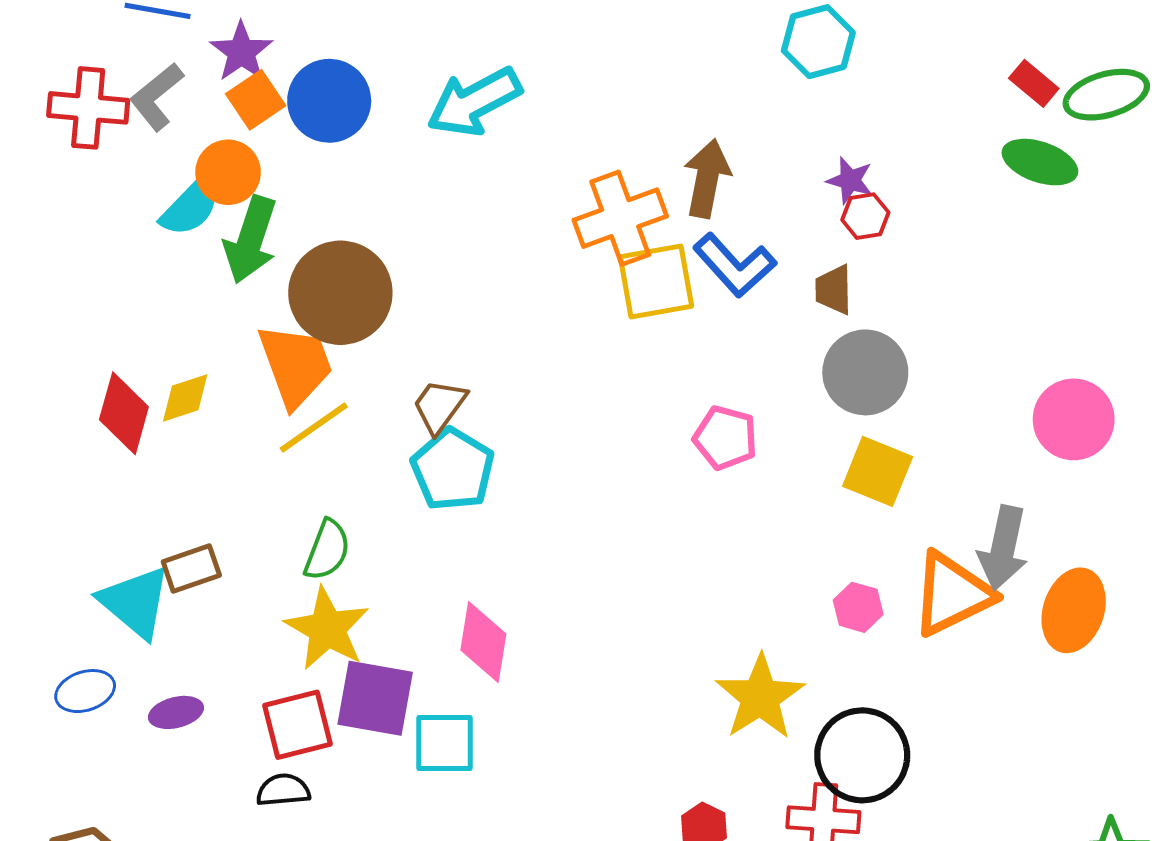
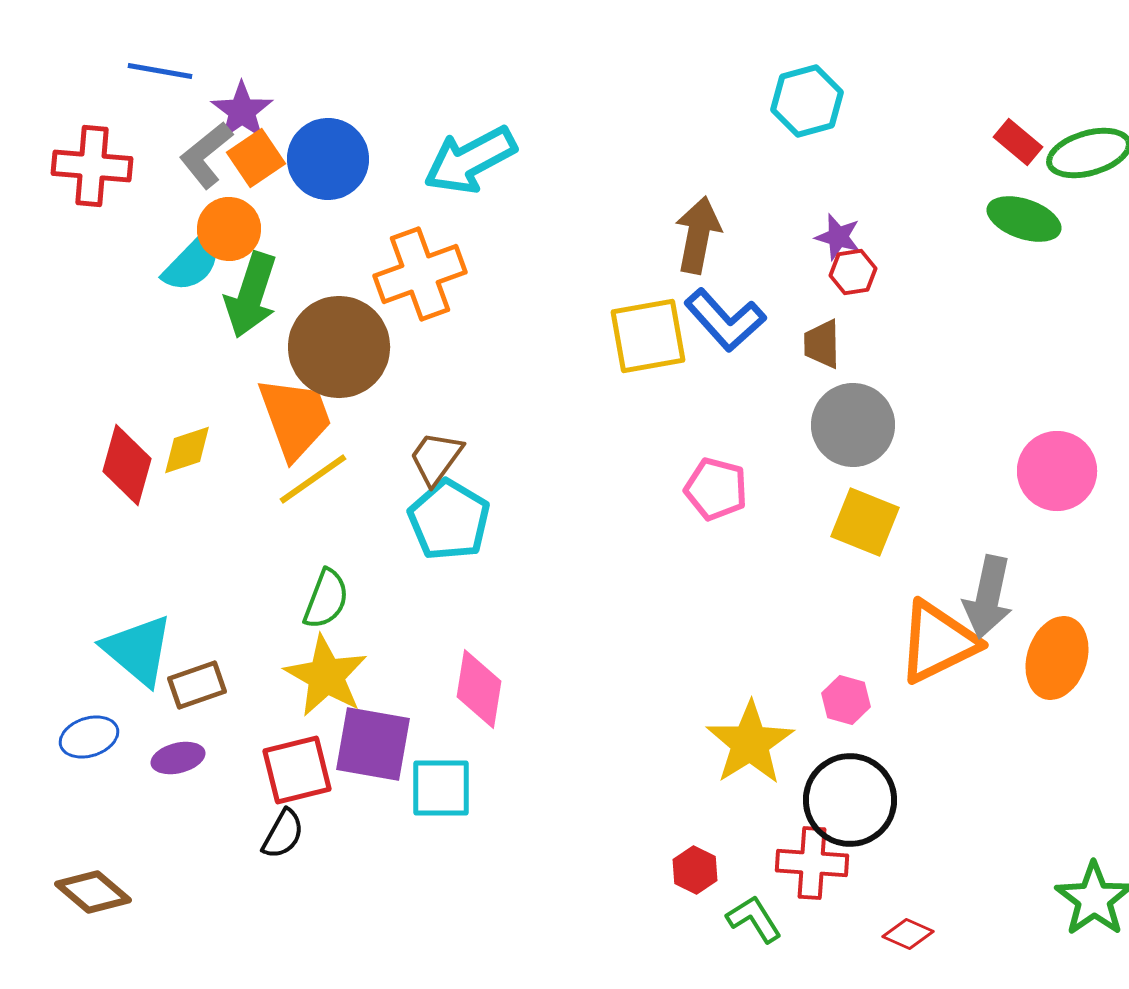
gray L-shape: (157, 97) -> (206, 155), moved
orange cross: (620, 218) -> (420, 274), moved
brown rectangle: (191, 568) -> (197, 685), moved
pink hexagon: (858, 607) -> (846, 700), moved
black semicircle: (283, 790) -> (283, 834), turned 124

